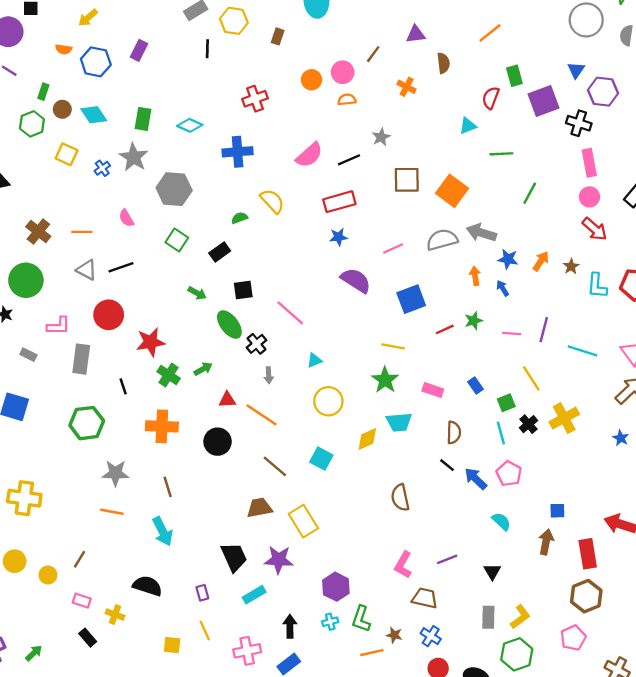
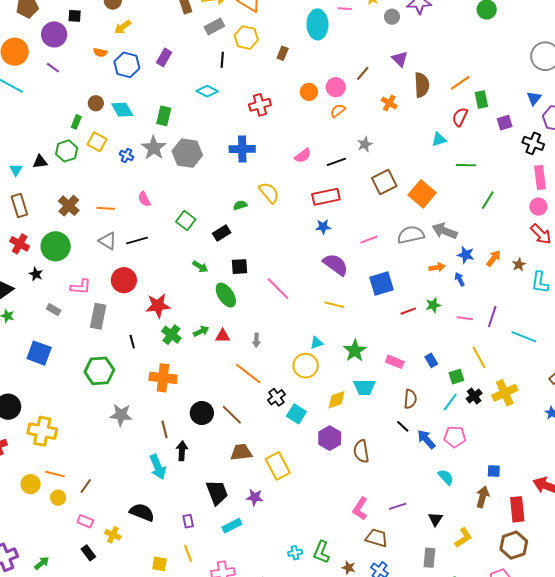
orange line: (490, 33) -> (460, 83), moved
purple triangle: (416, 34) -> (400, 59), turned 48
brown semicircle: (443, 63) -> (422, 85), size x1.4
green rectangle: (43, 92) -> (76, 122), moved
orange semicircle: (347, 100) -> (338, 111), turned -35
purple square: (544, 101) -> (505, 123), size x0.6
green hexagon: (32, 124) -> (67, 151), moved
cyan diamond: (190, 125) -> (207, 91), moved
pink semicircle: (309, 155) -> (303, 156), size x0.7
blue cross: (102, 168) -> (127, 156), turned -32
brown square: (407, 180) -> (384, 182), turned -30
gray hexagon: (174, 189) -> (187, 153), moved
orange arrow: (475, 276) -> (437, 267), turned 84
black cross: (256, 344) -> (276, 397), moved
yellow line: (393, 346) -> (334, 305), moved
cyan triangle: (314, 360) -> (317, 343), moved
red triangle: (227, 400) -> (223, 336), moved
cyan line: (501, 433) -> (450, 402), turned 48
black circle: (218, 442) -> (202, 413), moved
brown line: (275, 466) -> (232, 415), moved
pink pentagon: (509, 474) -> (455, 437), turned -30
orange line: (112, 512) -> (55, 474), moved
purple star: (279, 560) -> (255, 497), size x0.7
purple hexagon: (336, 587) -> (330, 438), moved
yellow L-shape: (520, 617) -> (463, 538), moved
black arrow: (290, 626) -> (182, 451), moved

